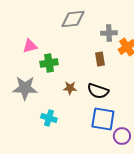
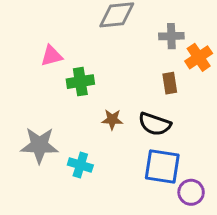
brown rectangle: (100, 59) -> (170, 83), moved
gray star: (25, 88) -> (39, 145), moved

